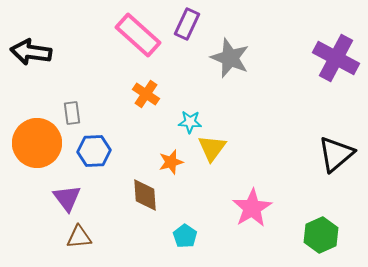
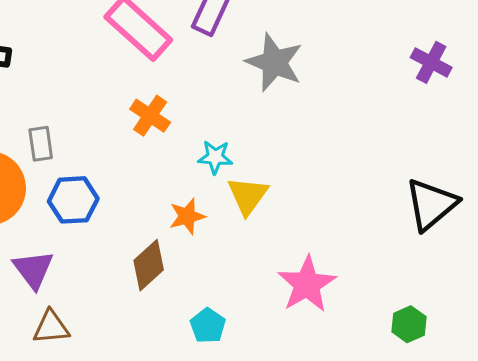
purple cross: (336, 58) -> (431, 62), size x0.6
brown diamond: (145, 195) -> (149, 265), turned 52
green hexagon: (321, 235) -> (409, 324), size x0.7

